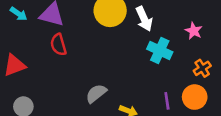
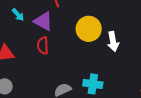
cyan cross: (160, 51) -> (93, 84), moved, turned -30

